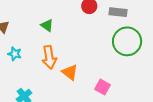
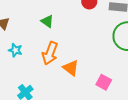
orange arrow: (49, 57) -> (50, 53), turned 30

